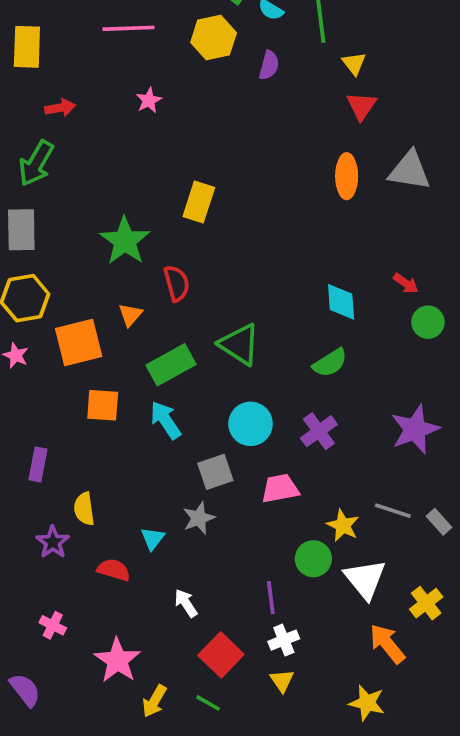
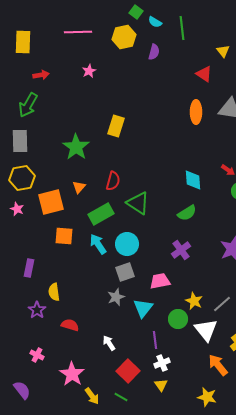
yellow triangle: (354, 63) -> (223, 51), moved
red triangle: (361, 106) -> (204, 74), turned -30
red semicircle: (177, 283) -> (113, 181), moved, turned 30
cyan circle: (251, 424) -> (127, 244), moved
gray line: (393, 511) -> (222, 304), moved, turned -60
cyan triangle: (153, 538) -> (143, 308), moved, size x1.5
yellow arrow: (154, 701) -> (92, 396), turned -66

